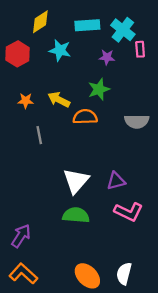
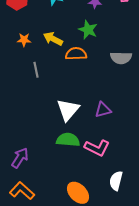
green star: (99, 89) -> (88, 30), turned -30
pink L-shape: (129, 212) -> (97, 148), moved
white semicircle: (124, 274) -> (116, 181), moved

